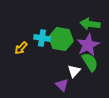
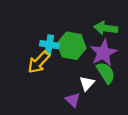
yellow arrow: (21, 48) -> (39, 62), moved, size x1.5

